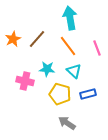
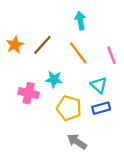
cyan arrow: (70, 18) -> (80, 21), size x0.7
cyan triangle: (74, 71) -> (99, 85), moved

